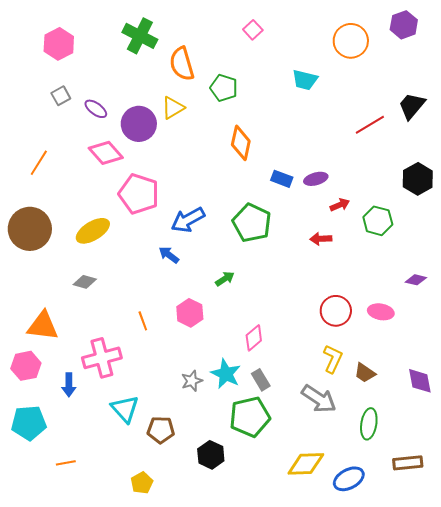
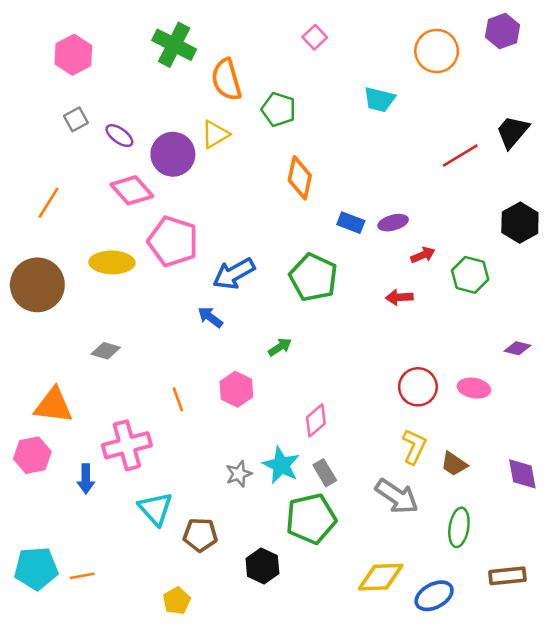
yellow ellipse: (93, 231) -> (112, 262), moved, turned 32
cyan pentagon: (29, 423) -> (36, 568), moved

